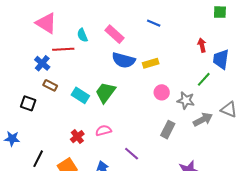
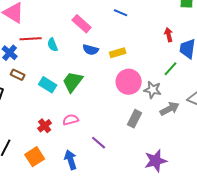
cyan semicircle: (82, 35) -> (53, 45), moved
blue semicircle: (124, 60) -> (91, 50), size x0.7
pink circle: (162, 92) -> (129, 82), size x1.6

